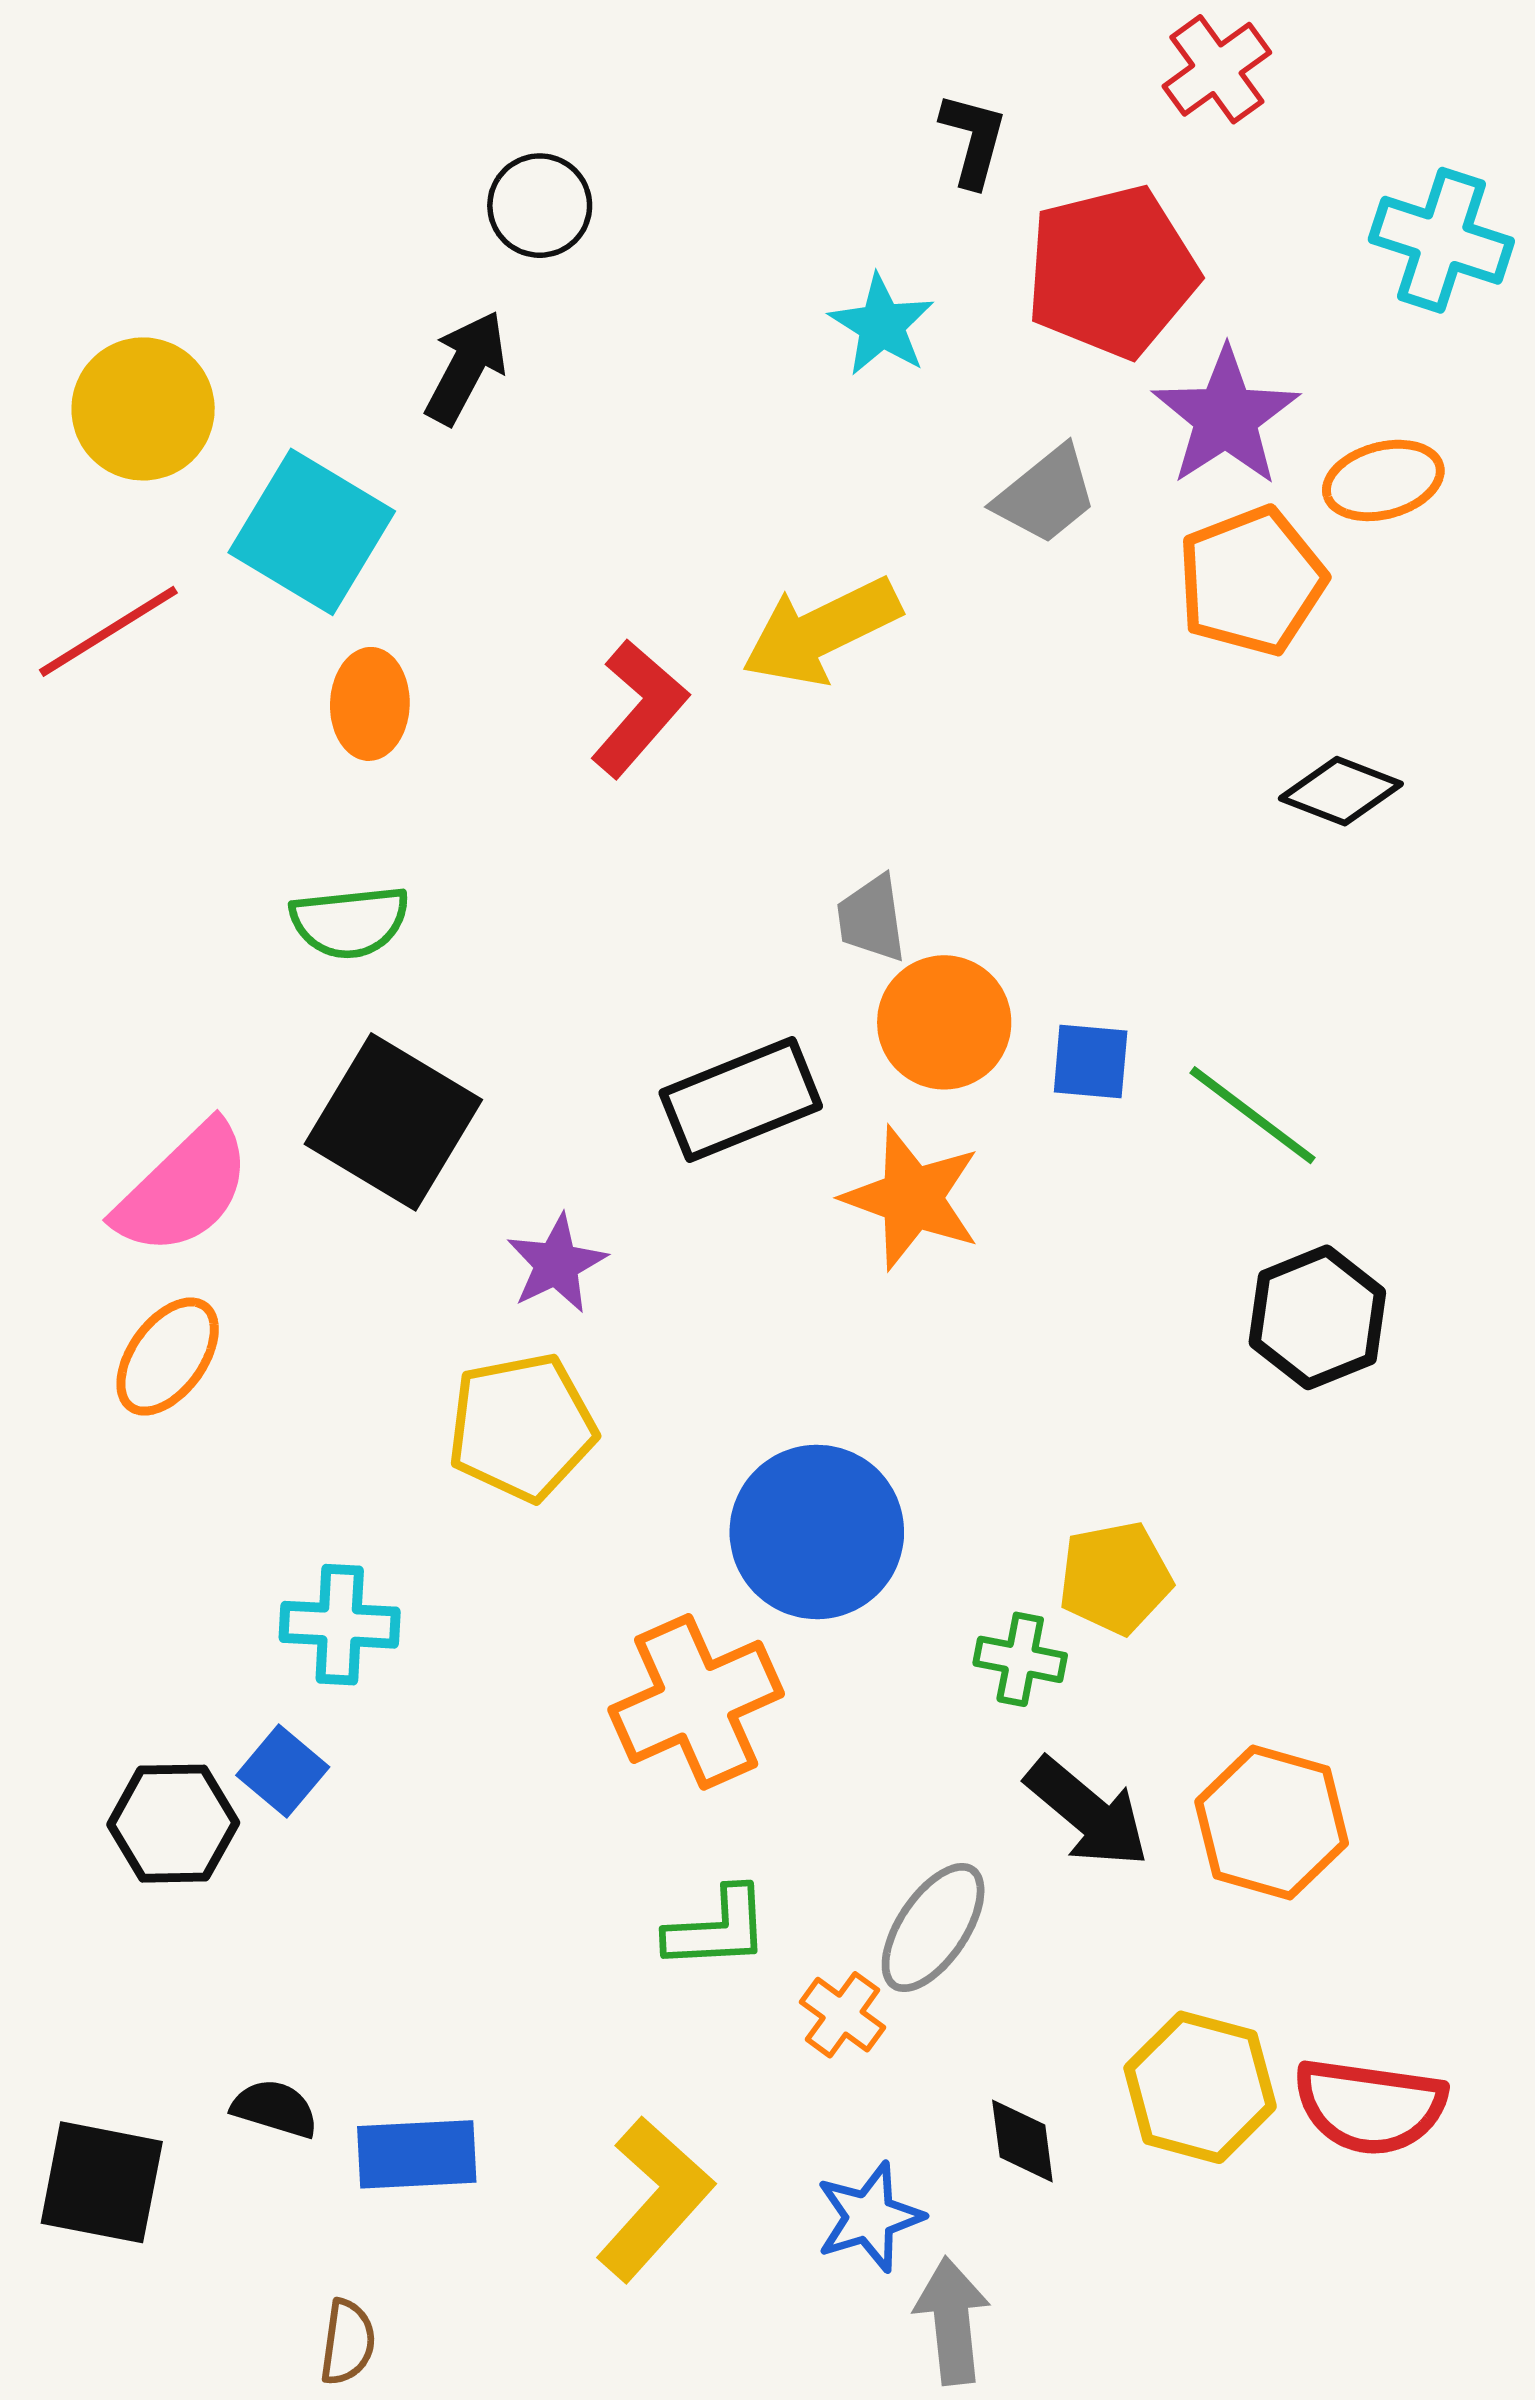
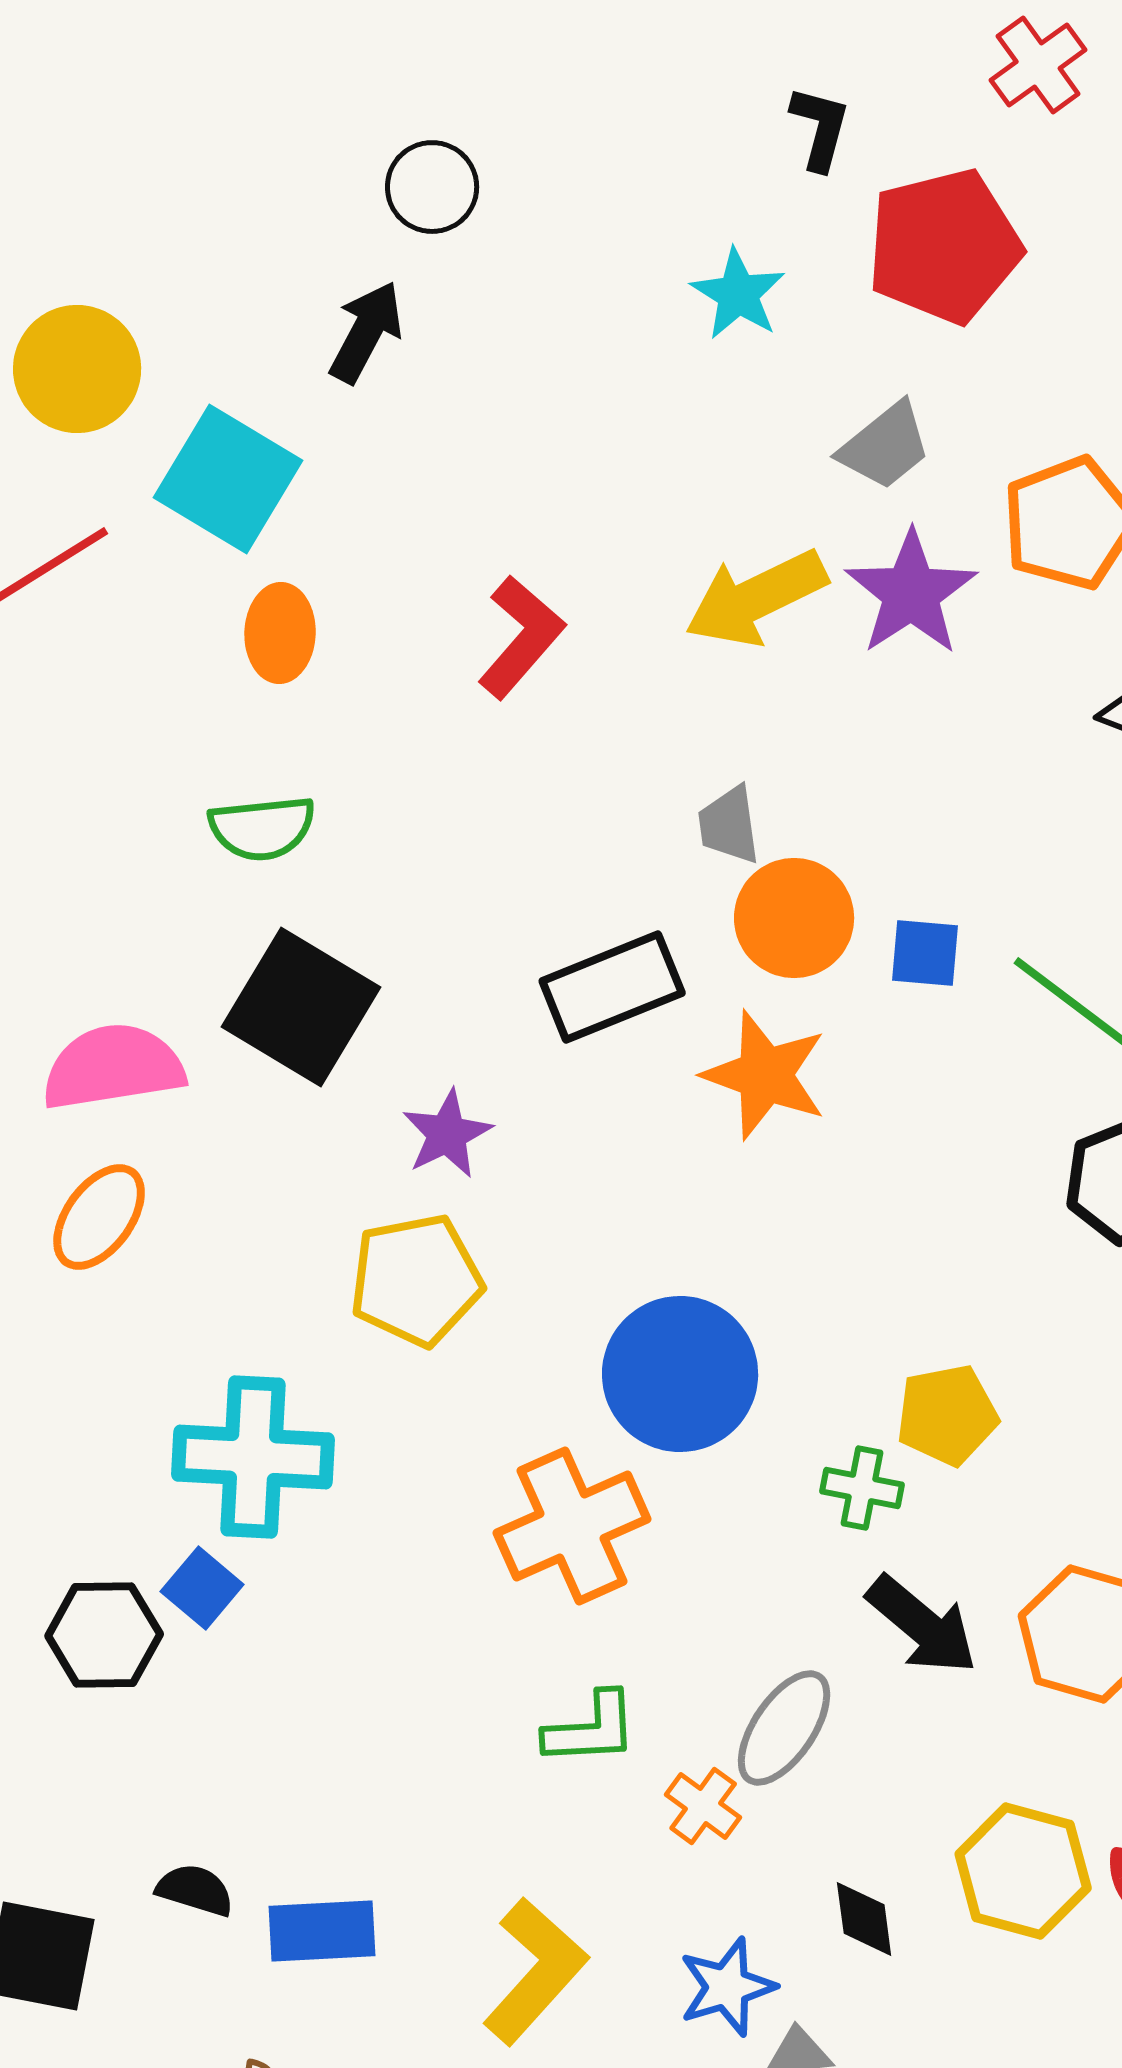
purple star: (1226, 417) -> (911, 593), moved
yellow arrow: (821, 631) -> (756, 598), moved
pink semicircle: (183, 1189) -> (113, 1067), turned -145
cyan cross: (340, 1625) -> (253, 1457), size x1.5

